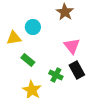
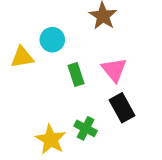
green rectangle: (28, 60) -> (76, 75), moved, turned 32
green cross: (56, 75) -> (86, 128), moved

